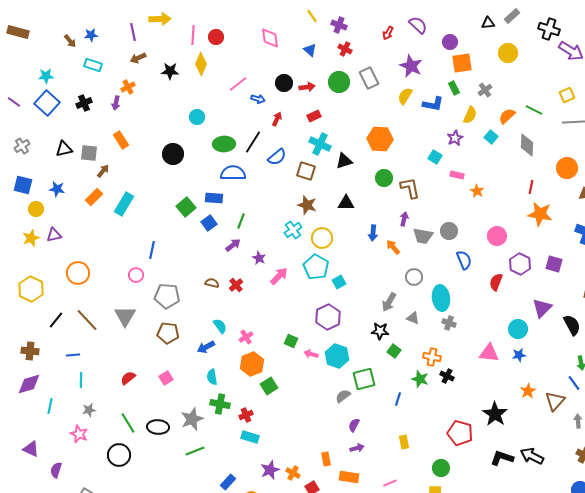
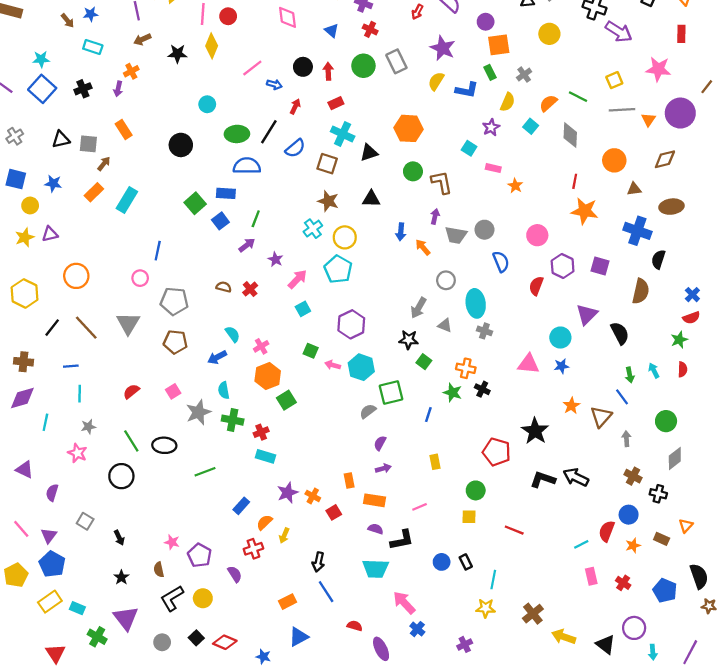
red arrow: (307, 87) -> (328, 71), turned -84
cyan square: (339, 282) -> (303, 309), moved
gray star: (192, 419) -> (198, 412), moved

